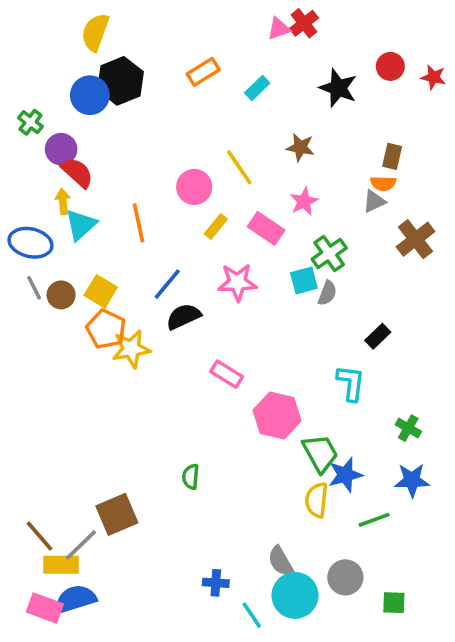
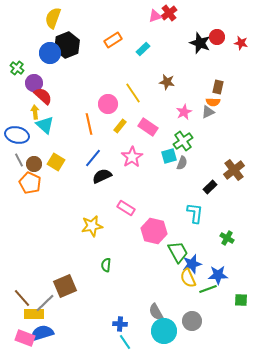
black star: (338, 88) -> (200, 43), moved
pink star: (304, 201) -> (184, 112), moved
orange line: (138, 223) -> (89, 124), moved
cyan triangle: (81, 225) -> (45, 125), turned -36
brown cross: (416, 239) -> (234, 170), moved
pink star: (237, 282) -> (132, 157), turned -30
orange pentagon: (106, 329) -> (30, 183), moved
yellow star: (131, 349) -> (92, 226), moved
blue star: (412, 480) -> (218, 275), moved
yellow semicircle: (317, 500) -> (188, 278), moved, turned -30
green square: (394, 603) -> (241, 300), moved
cyan line: (252, 615) -> (125, 342), moved

